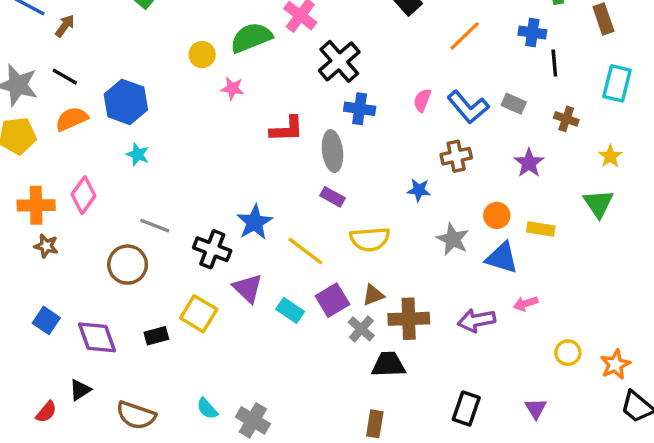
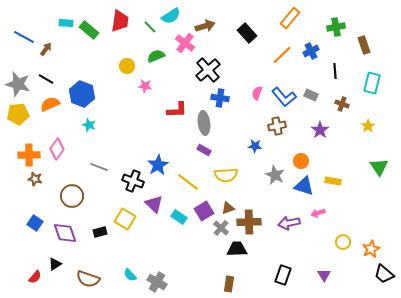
blue cross: (532, 33) -> (311, 51), moved, turned -35
green semicircle: (251, 38) -> (156, 56), size x0.7
green triangle: (598, 204) -> (379, 167), moved
yellow rectangle: (541, 229) -> (333, 181), moved
brown circle: (128, 265) -> (72, 196), moved

